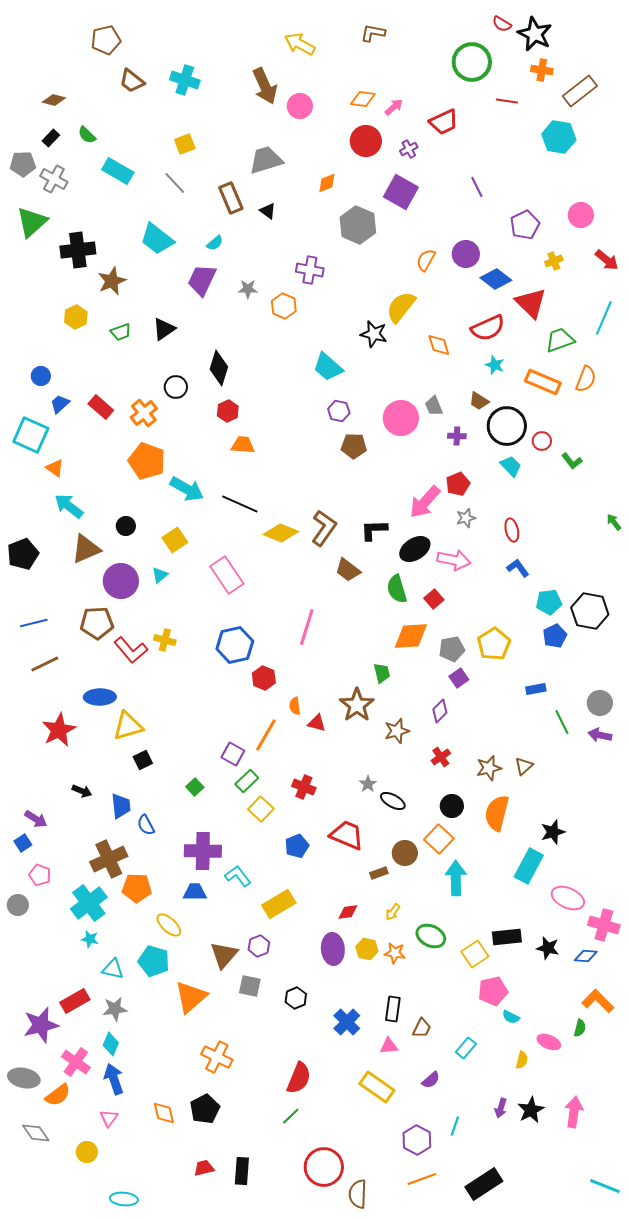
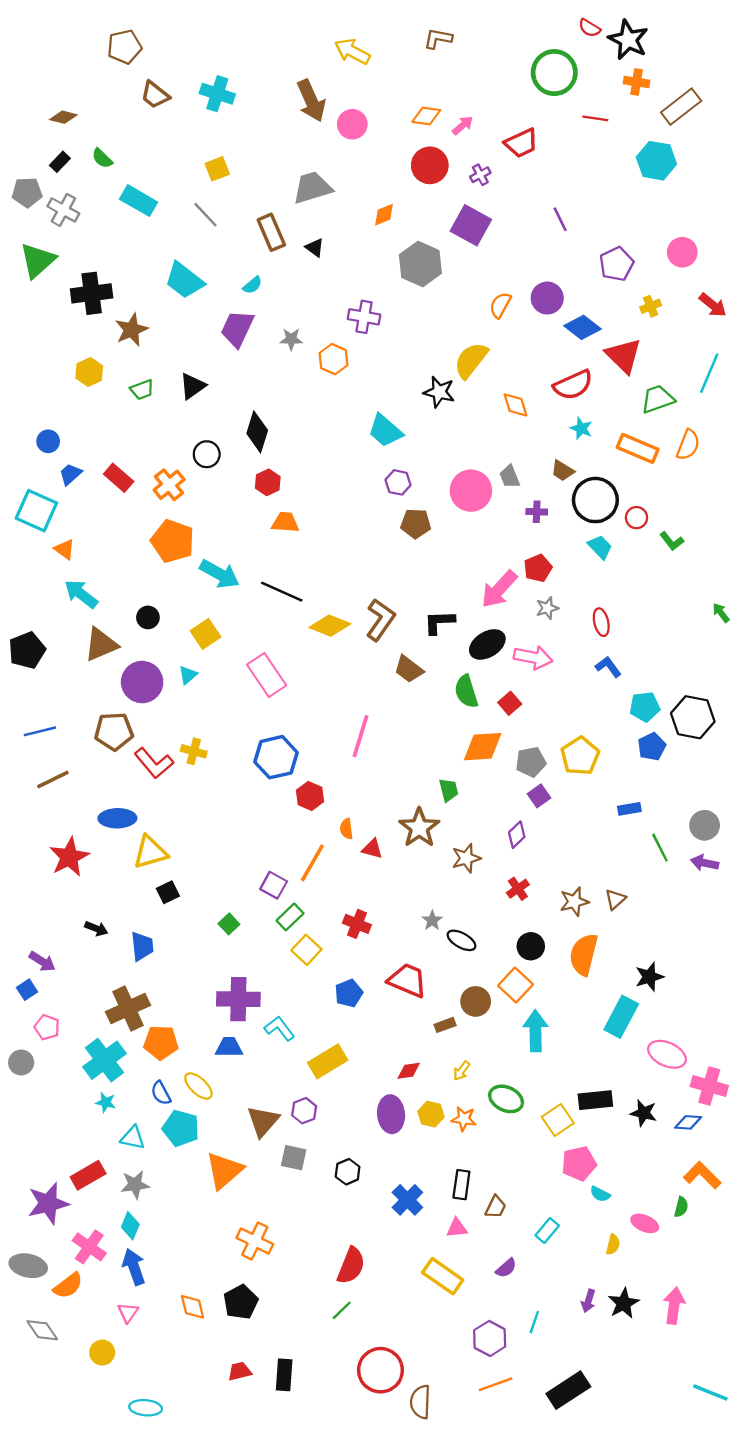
blue semicircle: (146, 825) -> (161, 1093), moved

